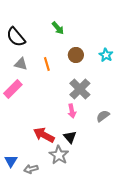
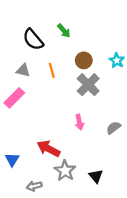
black semicircle: (16, 37) -> (33, 39), moved
gray cross: (80, 89) -> (88, 85), moved
black triangle: (70, 137) -> (96, 176), moved
blue triangle: (11, 161) -> (12, 160), moved

